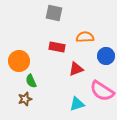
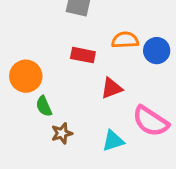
blue circle: (106, 56) -> (157, 51), moved
brown star: (25, 99) -> (62, 133), moved

